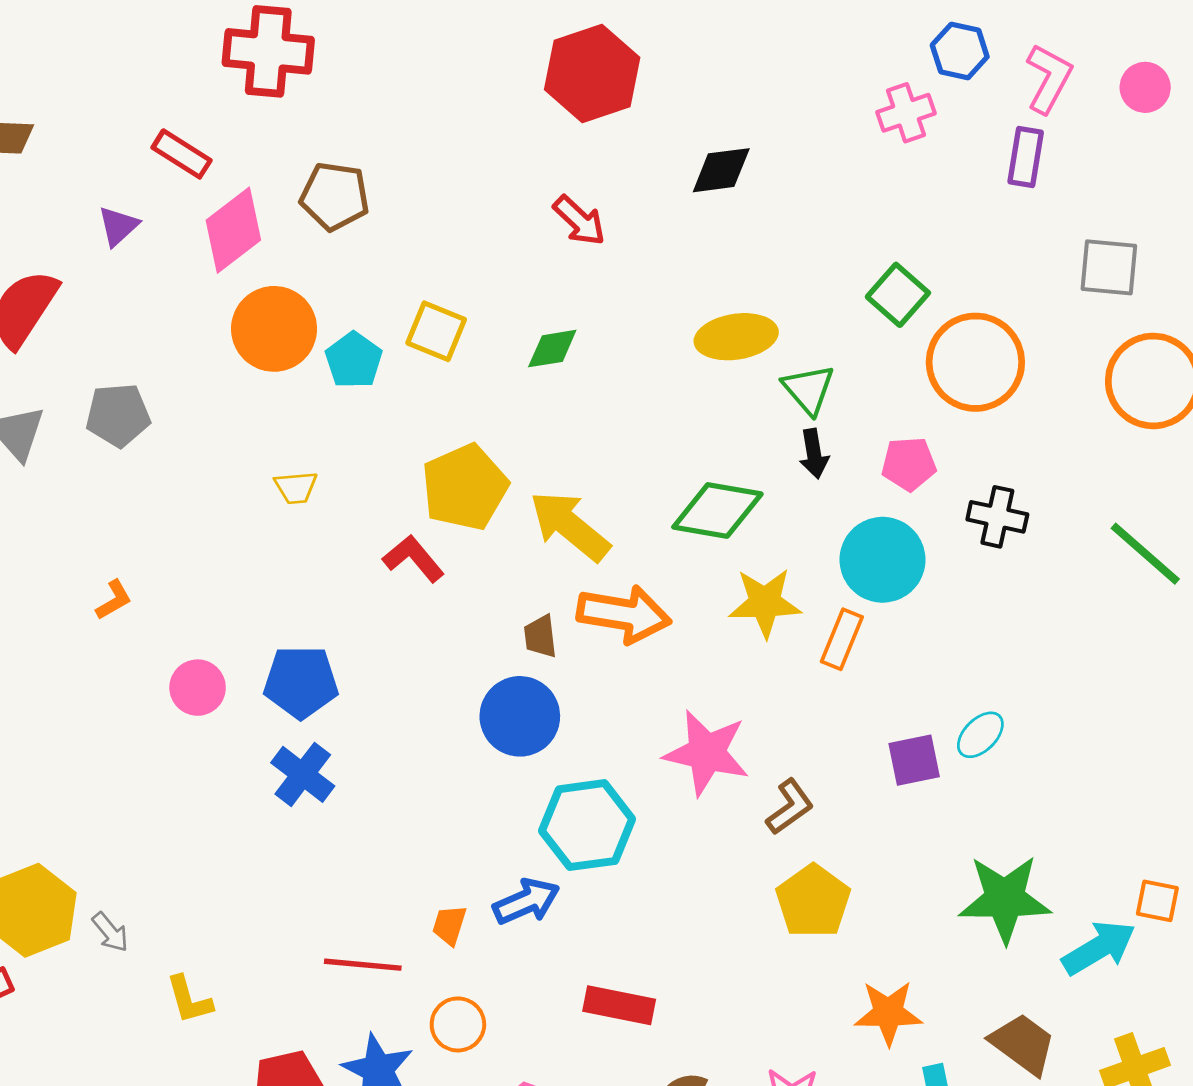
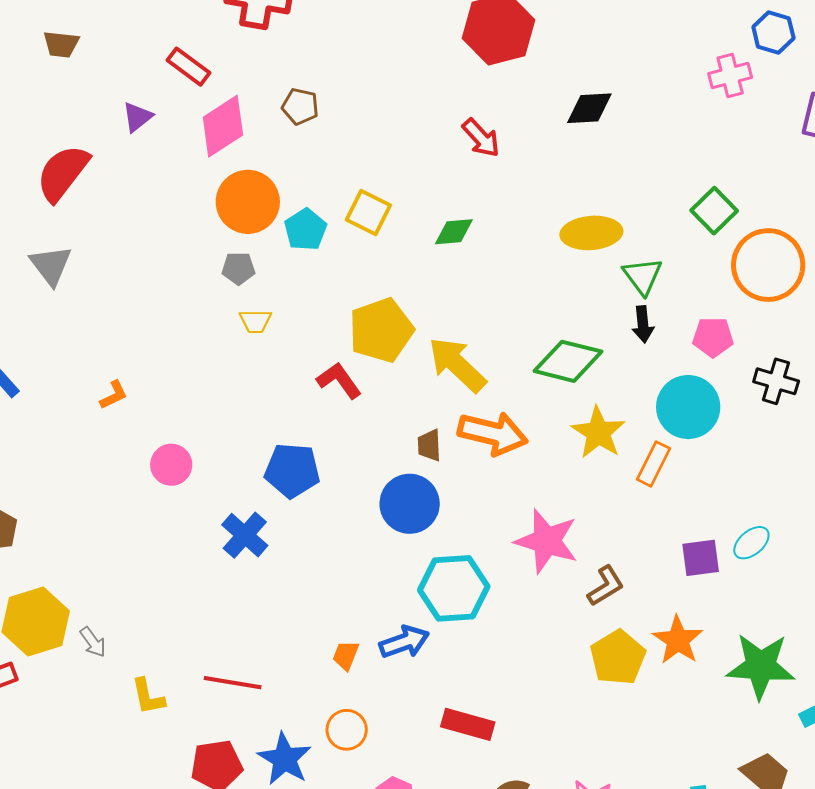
brown pentagon: (335, 196) -> (300, 106), size x0.7
gray pentagon: (118, 415) -> (238, 268), moved, size x0.7
yellow star: (765, 603) -> (598, 433), turned 30
blue pentagon: (301, 682) -> (292, 470), moved
red line: (363, 965) -> (233, 683), moved
orange star: (888, 1013) -> (678, 640), moved, turned 30

